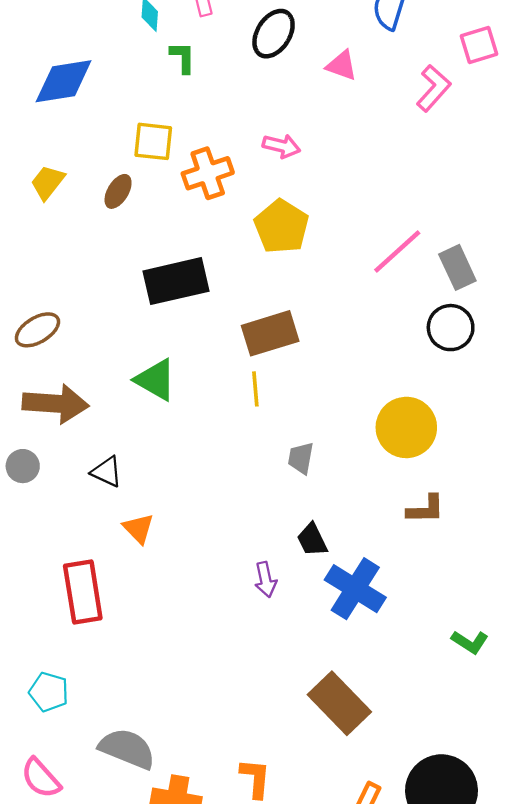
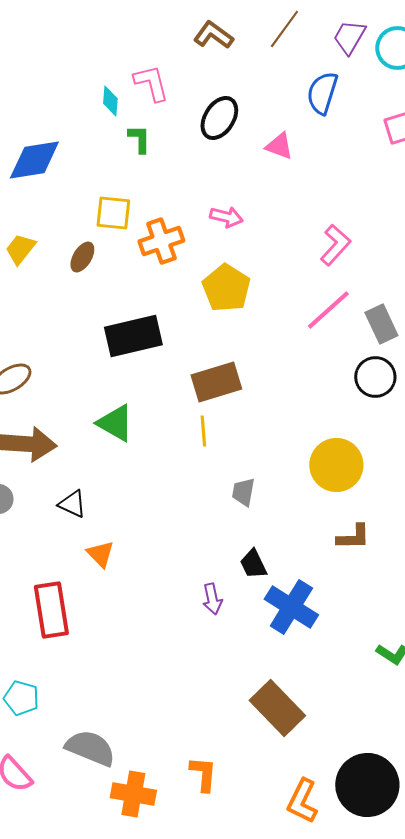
pink L-shape: (434, 88) -> (335, 245), moved

